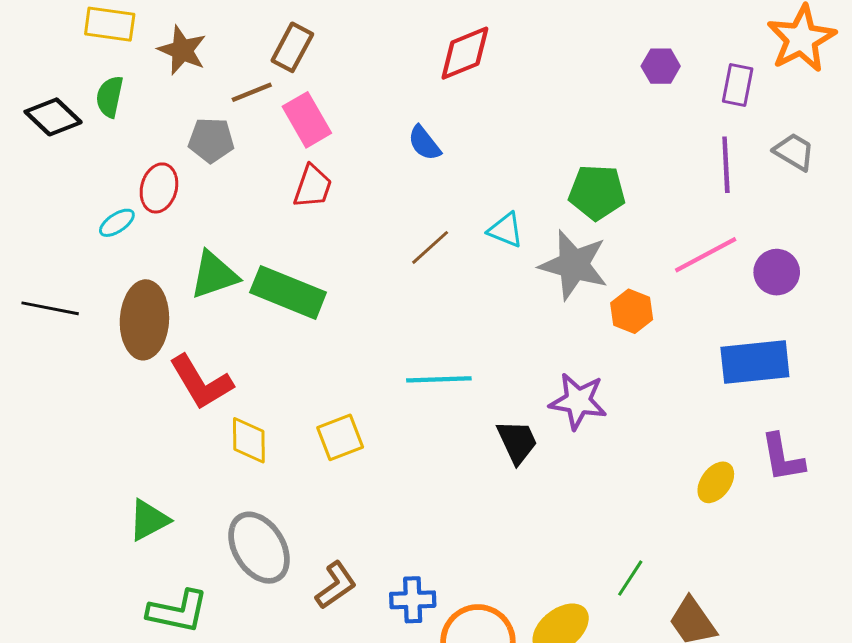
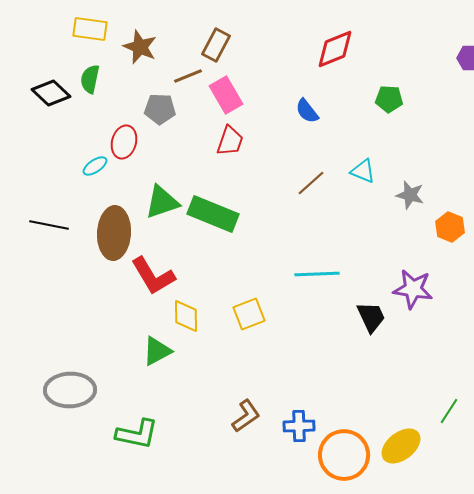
green pentagon: (597, 192) -> (389, 99), moved, size x0.7
gray star: (574, 265) -> (410, 195), size x0.6
green triangle: (149, 520) -> (157, 351), moved
gray ellipse: (259, 548) -> (70, 390), moved, turned -60

